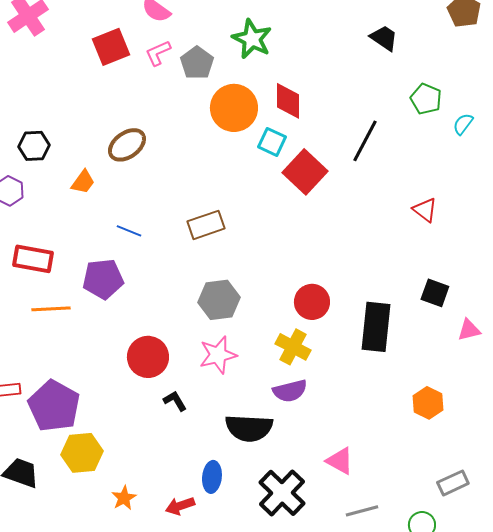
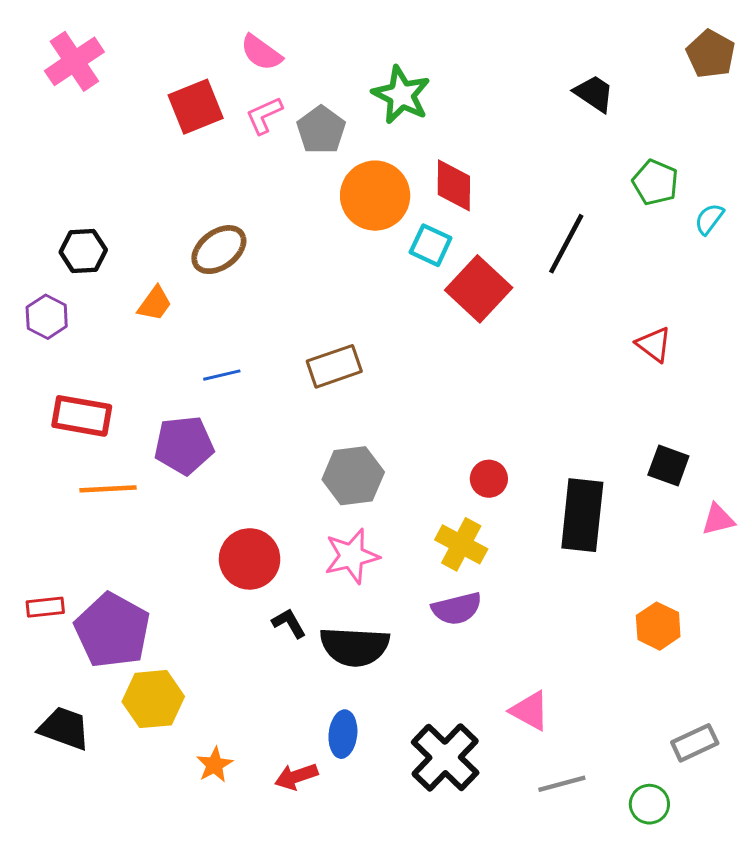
blue line: (129, 231) -> (222, 375), turned -35
red circle: (312, 302) -> (489, 479), size x0.7
black semicircle: (249, 428) -> (355, 647), moved

